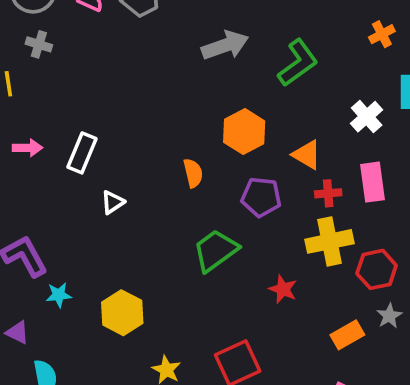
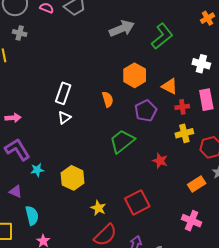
white cross: (367, 117) -> (201, 64), turned -30
pink arrow: (27, 148) -> (13, 118), moved
white rectangle: (82, 153) -> (63, 93), moved
purple pentagon: (261, 197) -> (146, 111), turned -30
yellow cross: (330, 241) -> (184, 133), size x0.7

